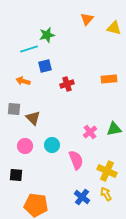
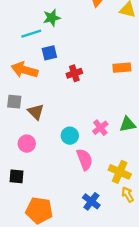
orange arrow: (23, 81) -> (24, 70), size x1.6
cyan circle: (52, 145) -> (70, 136), moved
yellow arrow: (106, 194) -> (128, 195), moved

